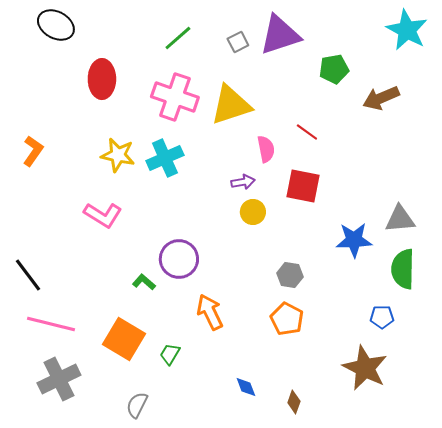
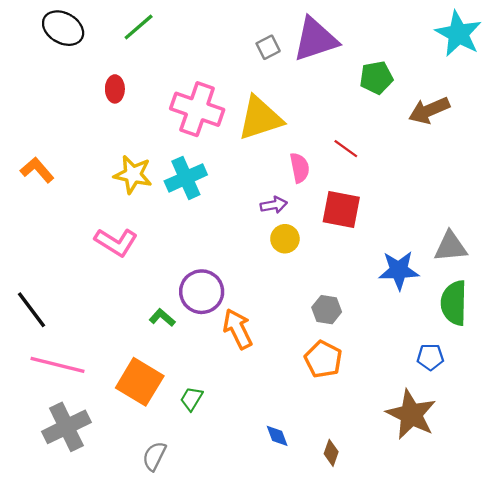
green line: (178, 38) -> (139, 27), moved
red ellipse: (102, 79) -> (115, 89), size x0.6
orange L-shape: (33, 151) -> (37, 170), turned -76
orange arrow: (210, 312) -> (238, 329), moved

